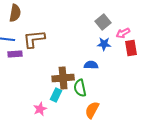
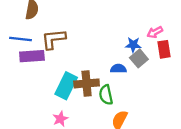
gray square: (103, 22) -> (139, 58), moved
purple rectangle: (15, 54) -> (32, 56), size x1.5
cyan rectangle: (56, 95) -> (66, 86), moved, size x1.6

